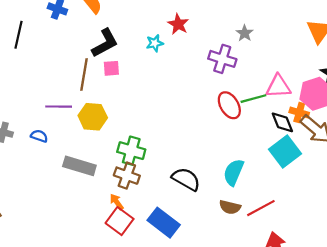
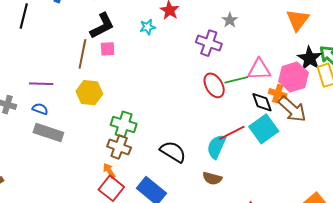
purple line: (59, 107) -> (41, 84), moved
gray rectangle: (79, 166) -> (48, 133), moved
red line: (261, 208) -> (232, 133), moved

